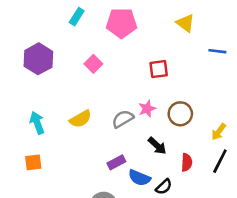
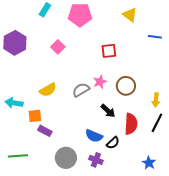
cyan arrow: (37, 123) -> (14, 103), moved, turned -60
yellow arrow: (219, 132) -> (156, 100), turned -32
orange square: (33, 162) -> (35, 116), moved
purple rectangle: (116, 162) -> (45, 131), moved, turned 56
red semicircle: (187, 162) -> (131, 124), size x1.5

